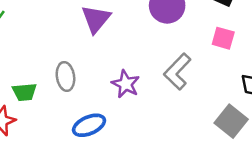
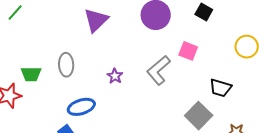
pink square: (223, 38) -> (188, 51), moved
purple star: (126, 84) -> (115, 76), size x0.7

